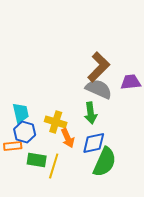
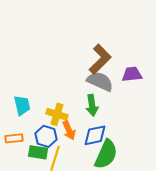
blue hexagon: (25, 132) -> (46, 136), moved

